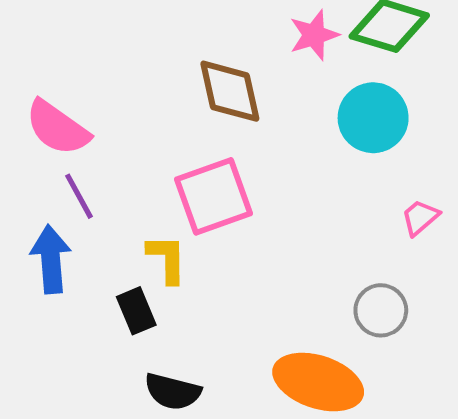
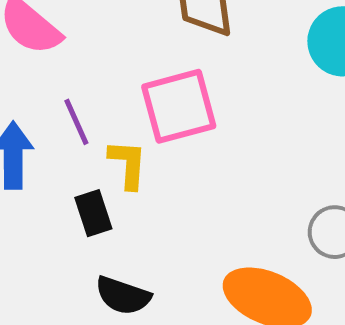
purple line: (79, 196) -> (76, 122), moved

